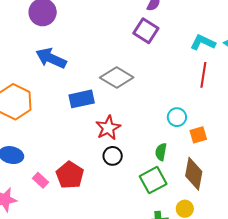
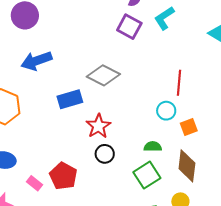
cyan L-shape: (203, 42) -> (164, 18), moved, turned -55
blue arrow: (51, 58) -> (36, 61), turned -40
red line: (203, 75) -> (179, 83), moved
green semicircle: (161, 152) -> (153, 147), turned 84

